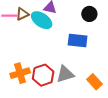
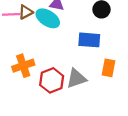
orange cross: (20, 73) -> (23, 66), moved
orange rectangle: (94, 82) -> (108, 68), moved, turned 56

